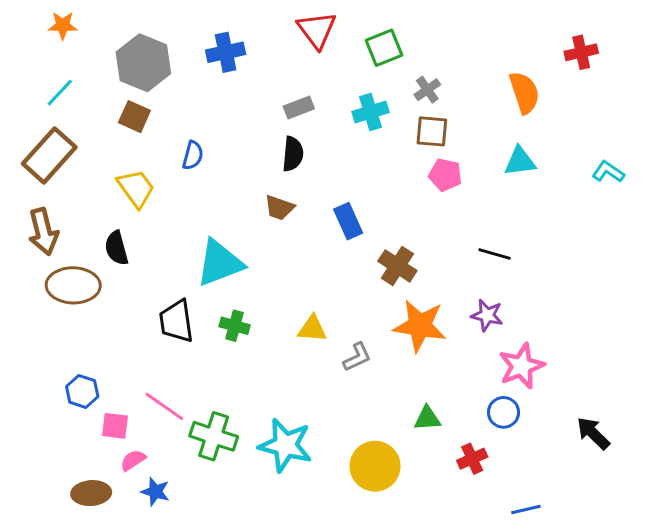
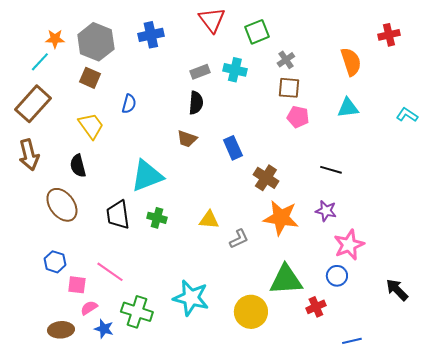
orange star: (63, 25) -> (55, 39), moved
cyan cross: (371, 112) -> (235, 70), moved, turned 30
brown ellipse: (73, 285) -> (62, 205), moved, turned 52
green triangle: (427, 418) -> (286, 280), size x1.8
green cross: (214, 436) -> (137, 312), moved

